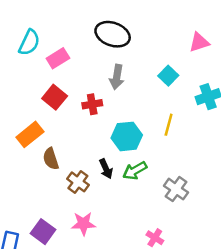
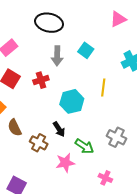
cyan square: (168, 76) -> (86, 50), moved
green arrow: (135, 171) -> (84, 146), moved, turned -108
pink star: (83, 224) -> (65, 163), moved

